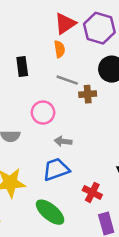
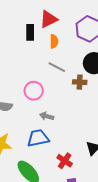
red triangle: (65, 24) -> (49, 19), moved
black rectangle: (22, 67) -> (30, 32), moved
brown cross: (88, 94) -> (80, 82), moved

